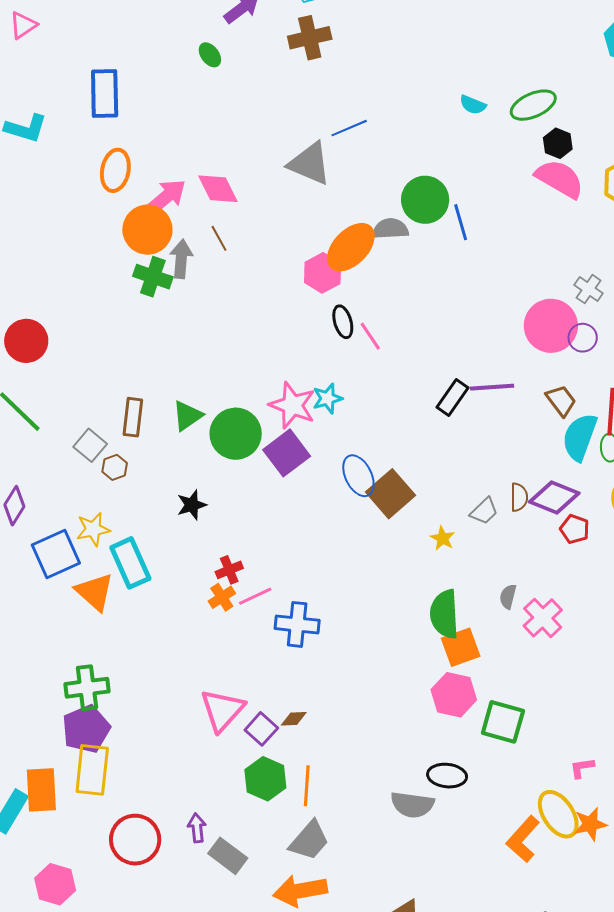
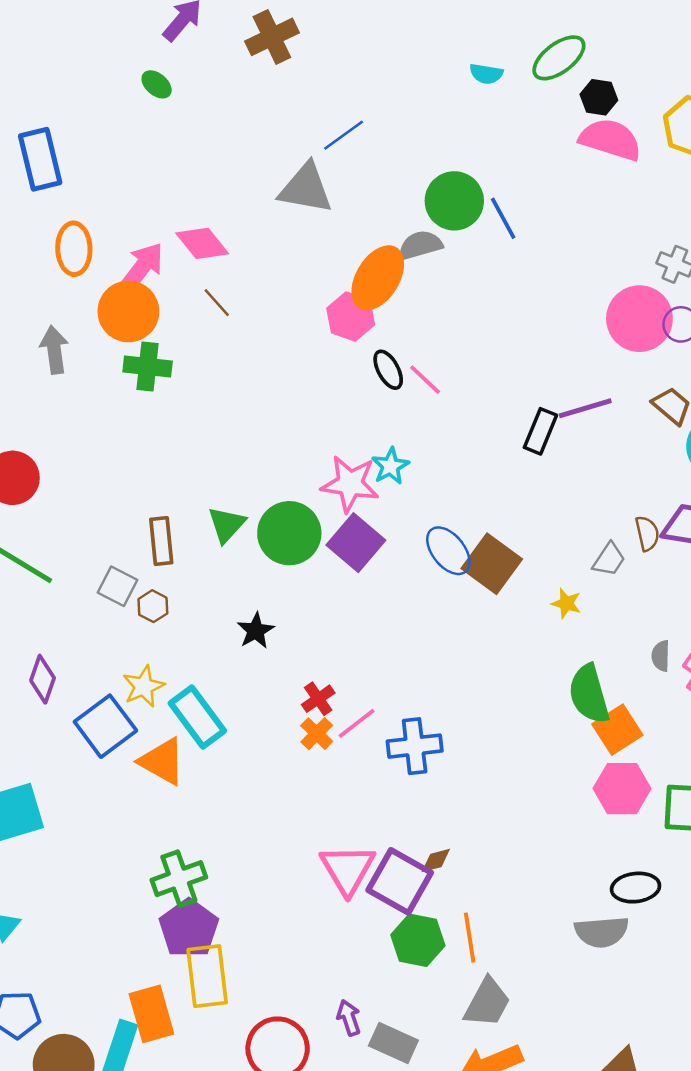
gray arrow: (181, 259) -> (54, 350), moved
purple square: (261, 729) -> (400, 881), size x1.6

